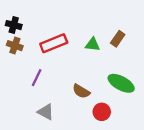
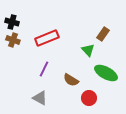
green triangle: (93, 44) -> (88, 50), moved, turned 40
purple line: (37, 78) -> (44, 69), moved

